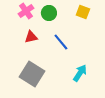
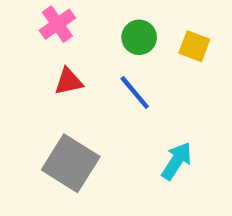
yellow square: (83, 12) -> (194, 46), moved
green circle: (49, 13) -> (139, 37), moved

